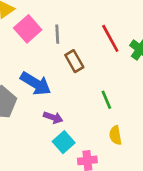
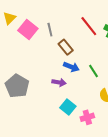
blue arrow: (36, 84) -> (71, 67), moved, size x0.7
purple arrow: (53, 117) -> (59, 82), moved

